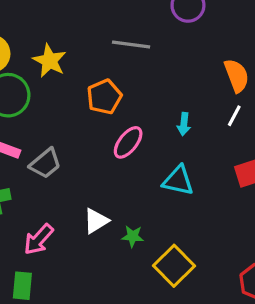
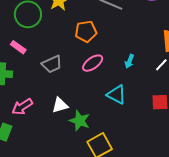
gray trapezoid: (45, 163) -> (52, 64), moved
green star: (133, 236) -> (80, 121), size x1.5

